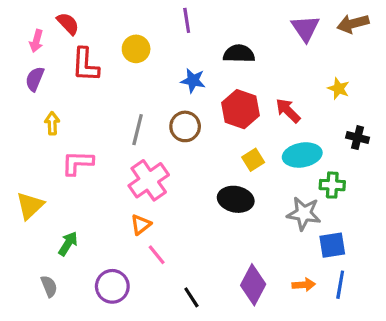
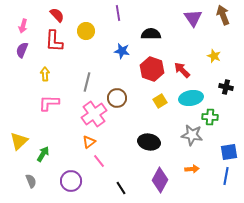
red semicircle: (68, 24) -> (57, 15), moved
brown arrow: (353, 24) -> (223, 15), turned 84
yellow arrow: (52, 123) -> (45, 74), moved
brown circle: (185, 126) -> (117, 98), moved
black ellipse: (236, 199) -> (149, 142), moved
yellow triangle: (30, 206) -> (19, 141), moved
blue square: (332, 245) -> (229, 152), moved
orange arrow: (304, 285) -> (192, 169), moved
blue line: (340, 285) -> (226, 176), moved

